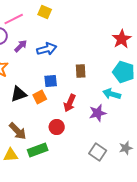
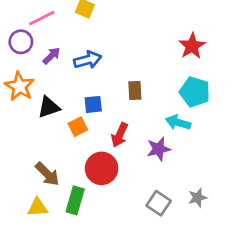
black triangle: (19, 94) -> (49, 107), moved
red circle: (57, 127) -> (102, 168), size x1.5
green rectangle: (38, 150) -> (75, 200), turned -54

